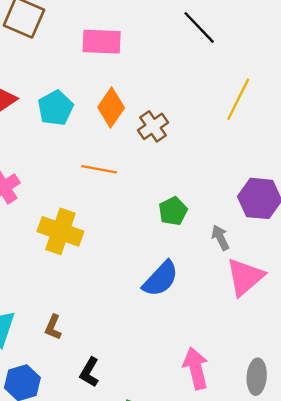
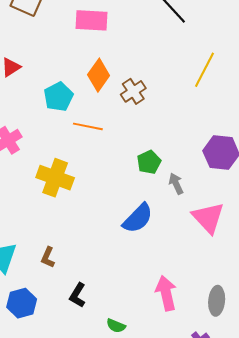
cyan pentagon: (56, 108) -> (58, 97), moved
gray arrow: (220, 238) -> (176, 184), moved
pink triangle: (245, 277) -> (208, 218), turned -33

